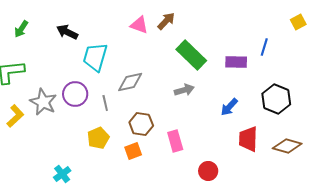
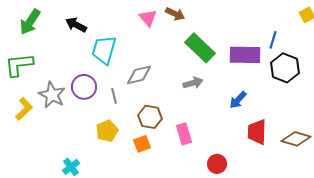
brown arrow: (166, 21) -> (175, 14), turned 72
pink triangle: (139, 25) -> (148, 18), turned 30
green arrow: (21, 29) -> (30, 22), size x1.5
purple rectangle: (236, 62) -> (245, 55), size x1.4
black hexagon: (276, 99) -> (285, 68), moved

